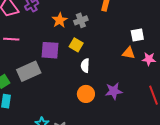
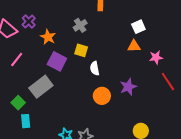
orange star: (60, 20) -> (48, 37), moved
pink line: (11, 39) -> (17, 60), turned -42
purple square: (50, 50) -> (57, 61), turned 36
pink star: (149, 59) -> (156, 57), moved

